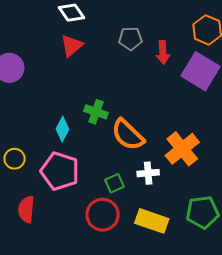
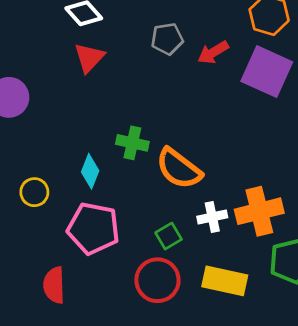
red arrow: (163, 52) -> (213, 52), turned 70
orange cross: (182, 149) -> (259, 211), moved, turned 32
yellow circle: (15, 159) -> (34, 192), moved

